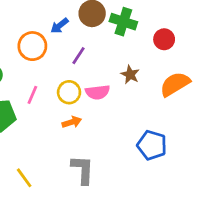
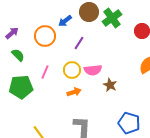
green cross: (123, 22) -> (112, 18), turned 36
brown star: (130, 75) -> (110, 85), moved
blue pentagon: (152, 145) -> (129, 123), moved

